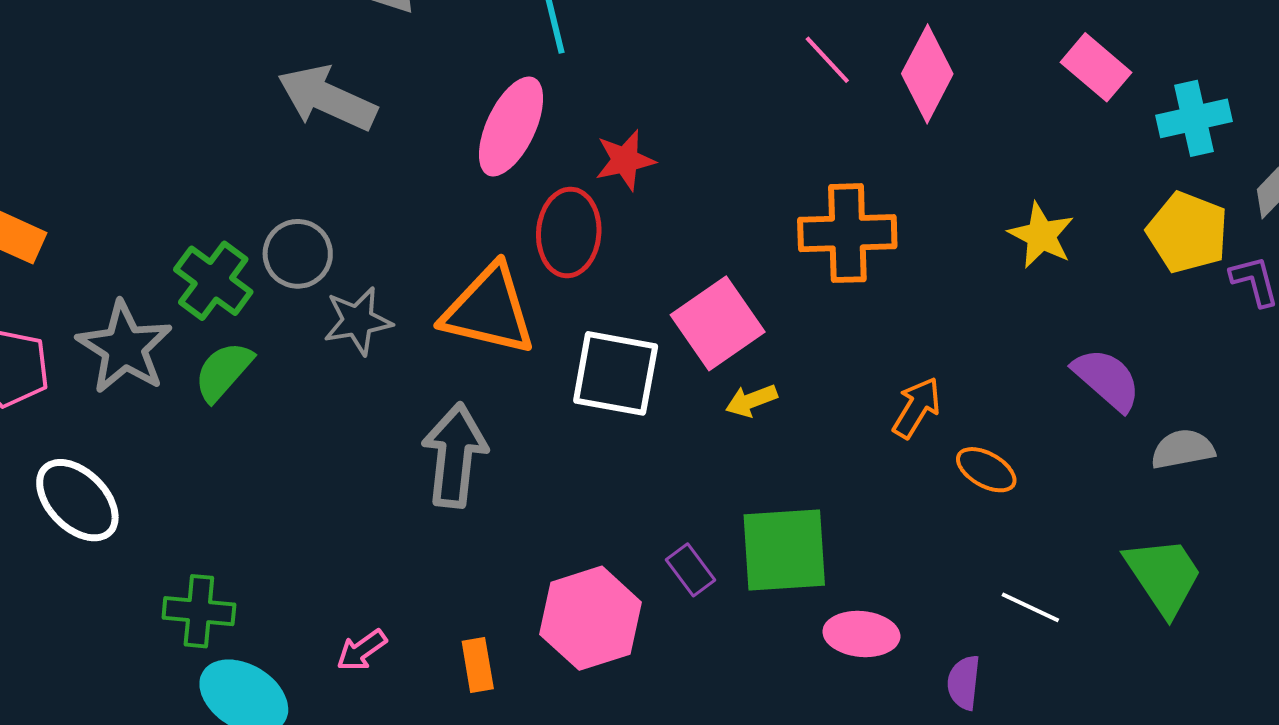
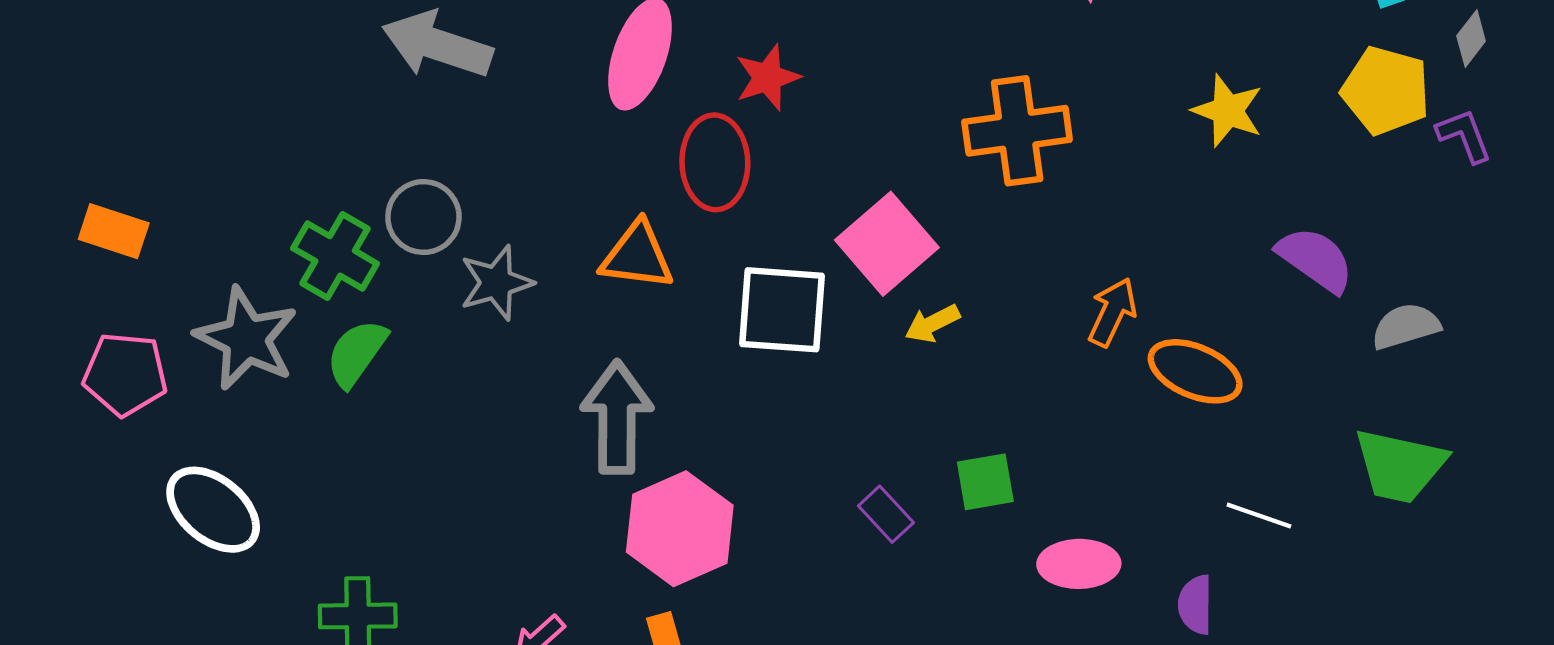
orange triangle: (489, 310) -> (637, 256), size x0.7
orange ellipse: (986, 470) -> (1195, 371), size x1.4
green square: (784, 550) -> (985, 482), size x0.6
green trapezoid: (1164, 576) -> (1400, 466), turned 142
pink hexagon: (591, 618) -> (680, 529), moved

